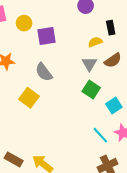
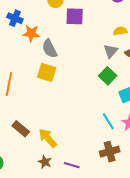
gray semicircle: (44, 72) -> (50, 49), moved
yellow square: (29, 98) -> (47, 72), turned -30

